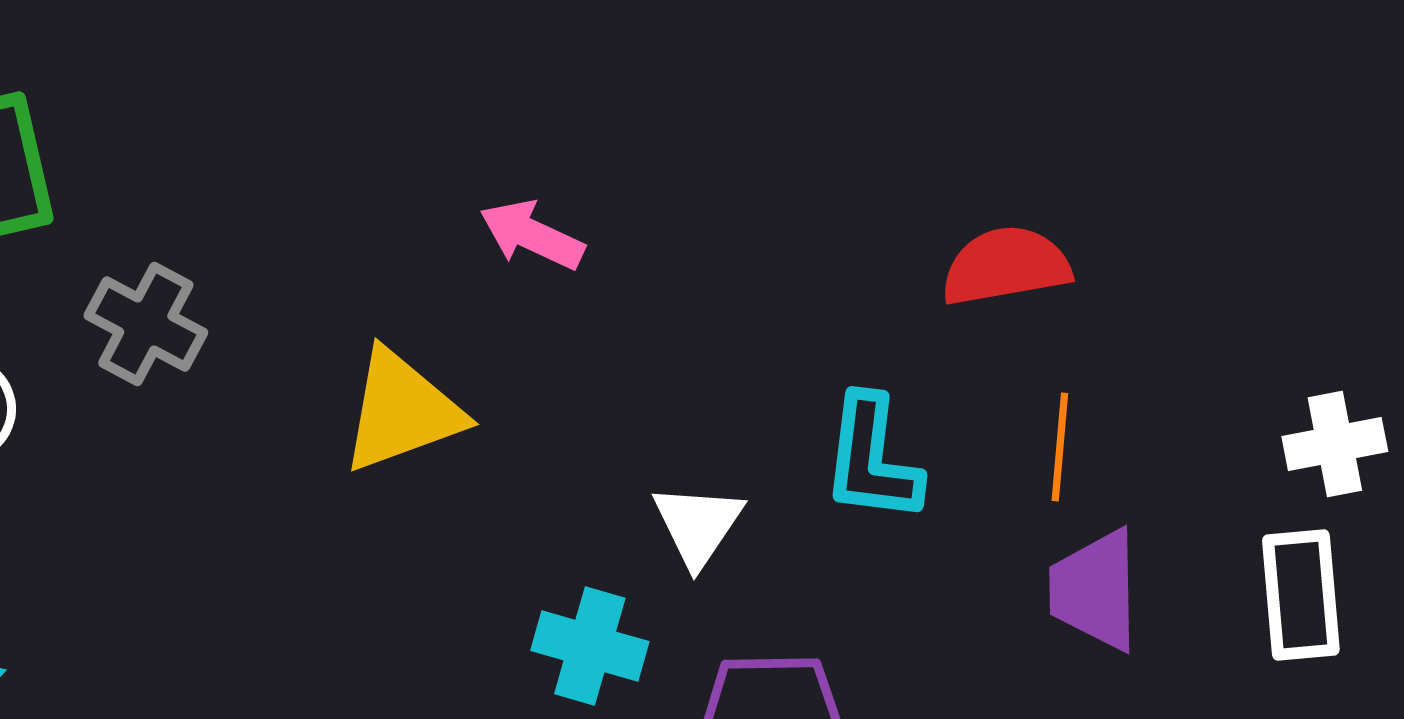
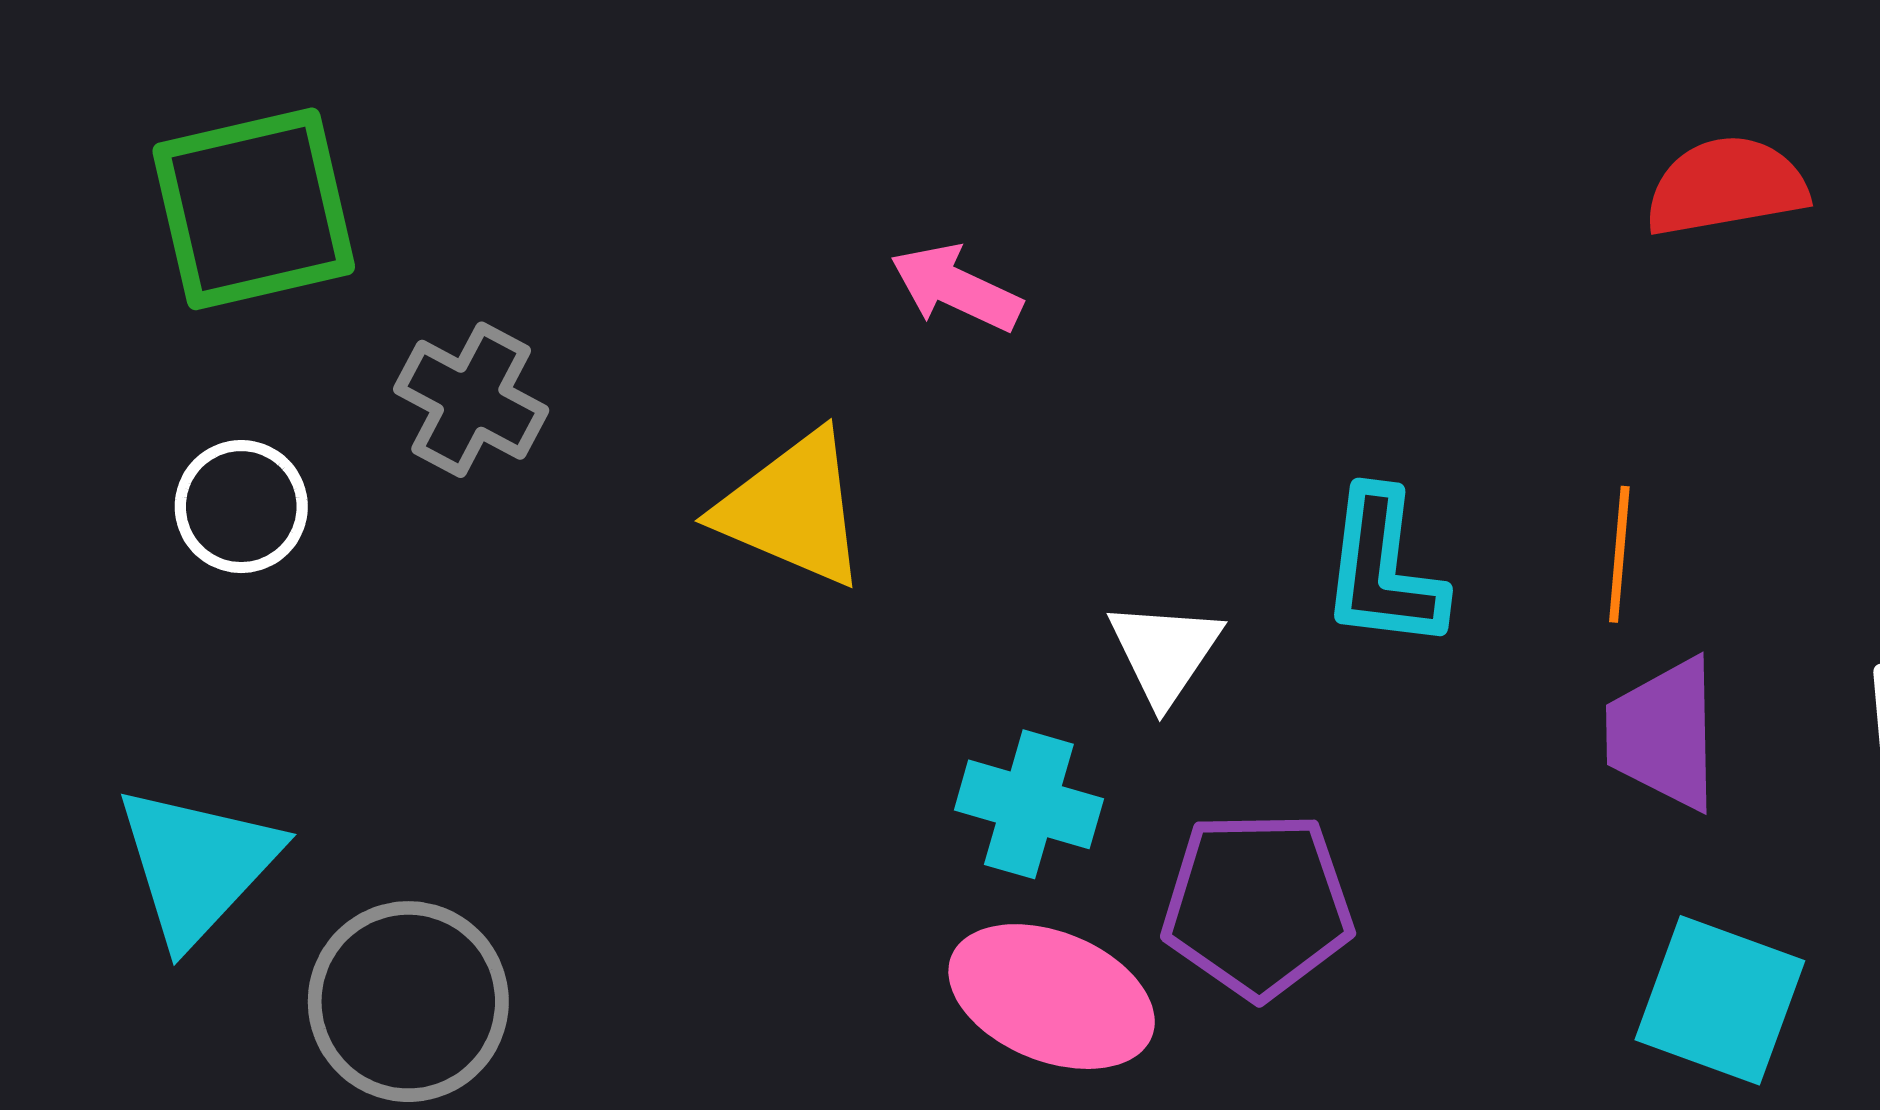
red semicircle: (1006, 266) -> (1726, 186), moved
yellow triangle: (402, 411) -> (793, 509), turned 43

